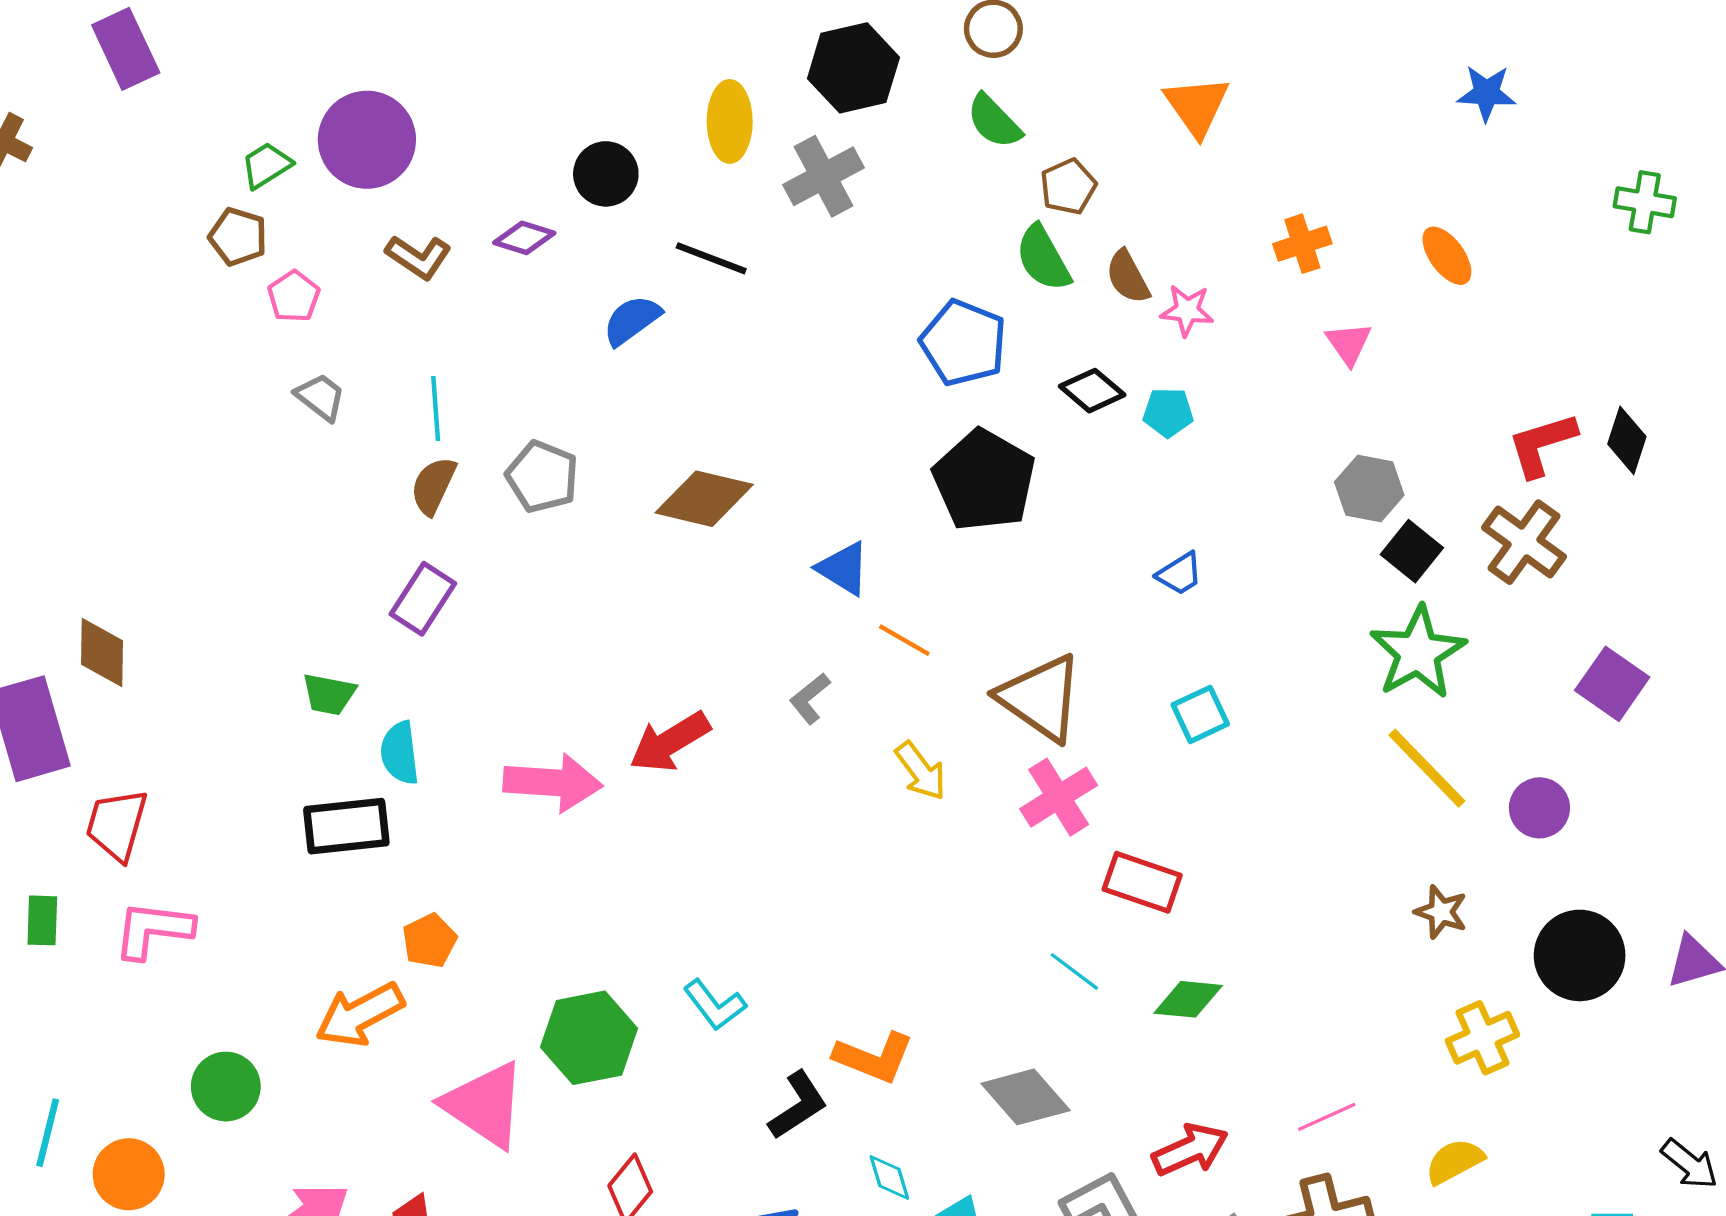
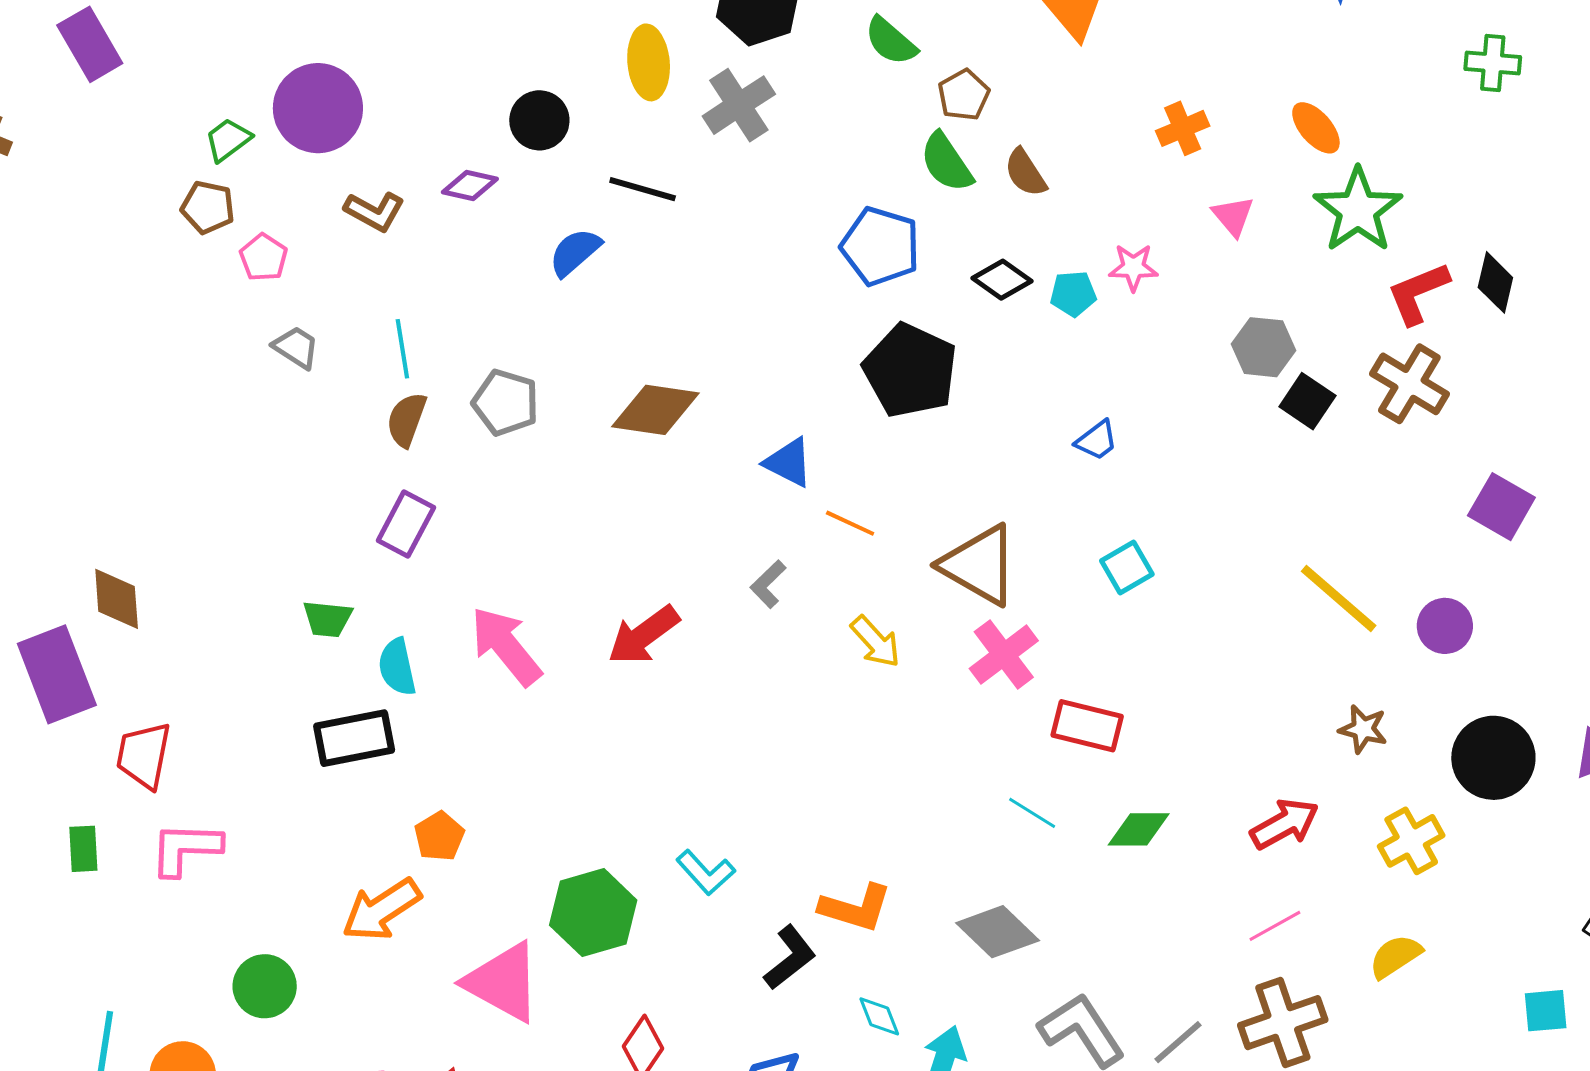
pink star: (1187, 310) -> (1133, 267), moved
green star: (1418, 653) -> (1358, 210), moved
pink arrow: (553, 783) -> (506, 646), moved, turned -128
red arrow: (1190, 1150) -> (1285, 824), moved

